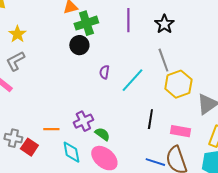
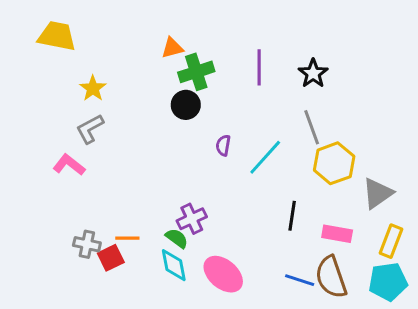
orange line: (51, 129) -> (127, 238), moved
green semicircle: (102, 134) -> (177, 238), moved
red square: (29, 147) -> (111, 258), turned 30

